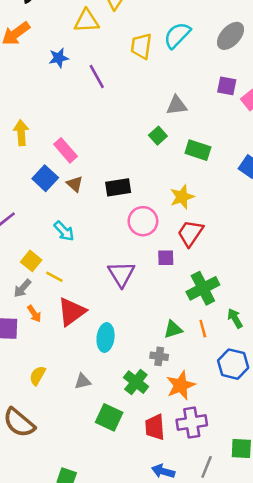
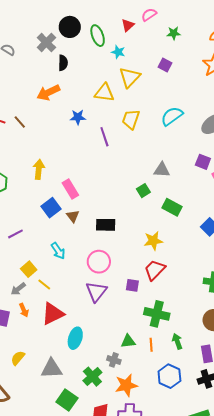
yellow trapezoid: (141, 46) -> (131, 119), moved
pink circle: (143, 221) -> (99, 262), moved
green cross: (203, 288) -> (157, 314), turned 30
gray triangle: (83, 381) -> (52, 369), size x1.6

